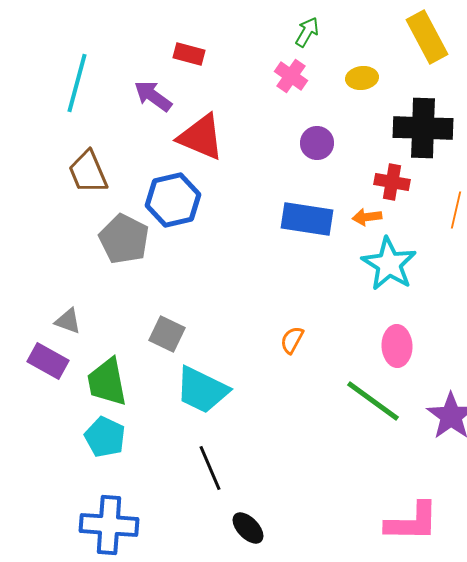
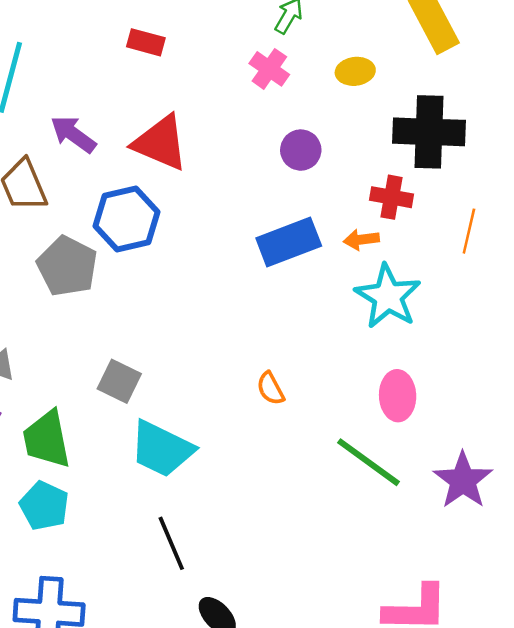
purple arrow: (153, 96) -> (73, 134), moved
blue rectangle: (307, 219) -> (289, 242), turned -30
orange semicircle: (292, 340) -> (271, 388), turned -56

